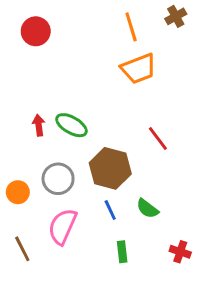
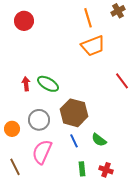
red line: (158, 139) -> (122, 81), moved
red cross: (180, 252) -> (106, 170), moved

